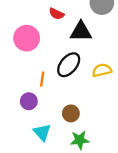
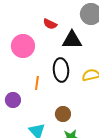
black ellipse: (69, 65) -> (61, 70), turned -45
purple circle: (29, 101) -> (13, 100), moved

